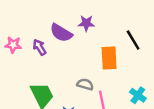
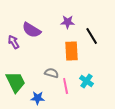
purple star: (86, 23) -> (68, 22), moved
cyan cross: (138, 95) -> (87, 81), moved

